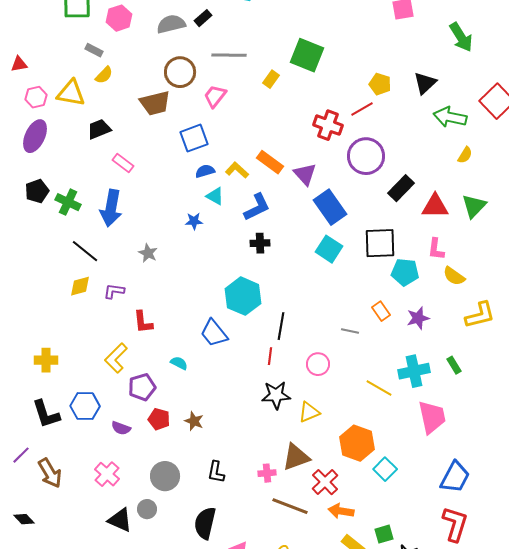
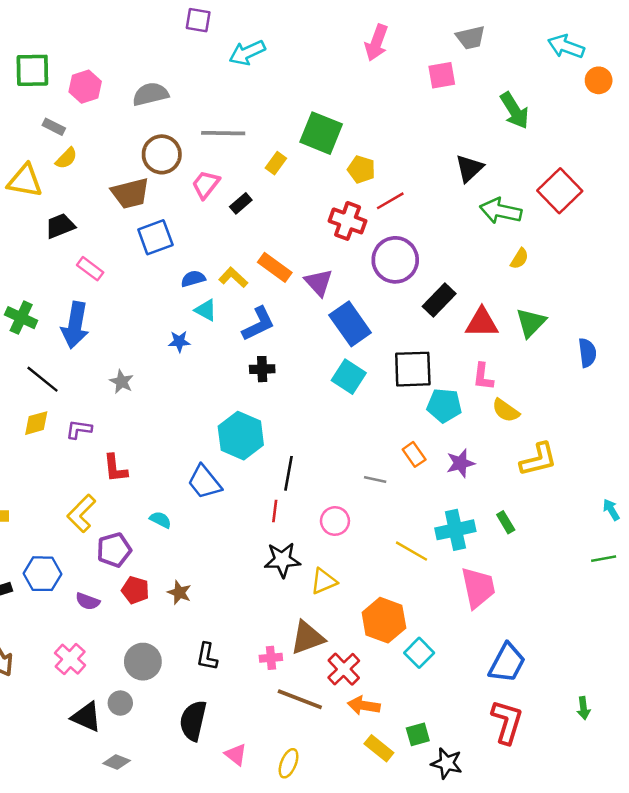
black rectangle: (203, 18) -> (241, 203), moved
yellow pentagon: (380, 84) -> (361, 169), moved
blue square: (194, 138) -> (155, 237), moved

